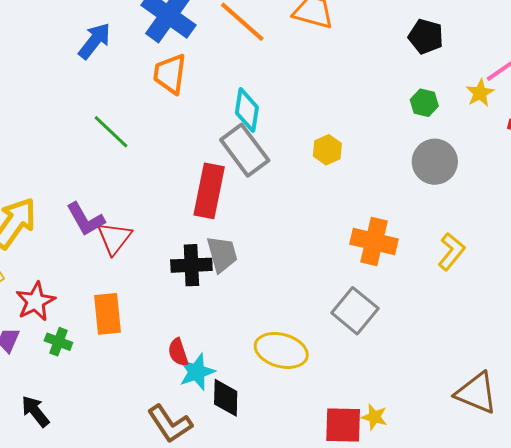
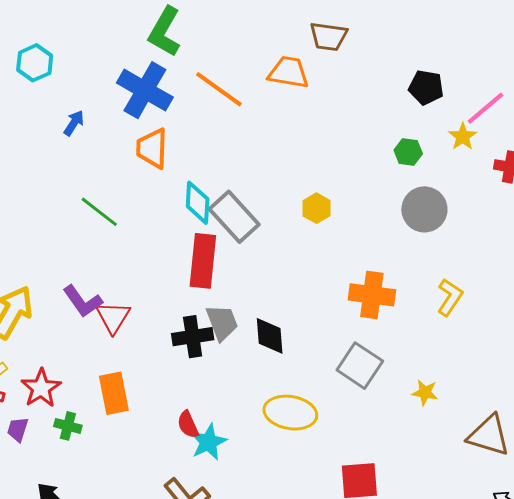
black pentagon: (426, 36) -> (426, 87), moved
blue arrow: (95, 41) -> (74, 123), size x0.7
cyan diamond: (247, 110) -> (198, 203), moved
black diamond: (226, 398) -> (270, 336), moved
yellow star: (374, 417) -> (425, 393), moved

